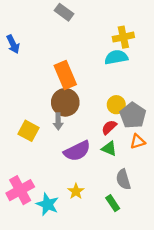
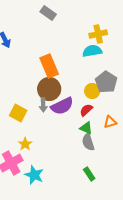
gray pentagon: (133, 115) -> (106, 82), moved
purple semicircle: (77, 151) -> (62, 106), moved
gray semicircle: (123, 179) -> (88, 142), moved
yellow star: (76, 191) -> (25, 144), moved

